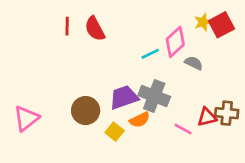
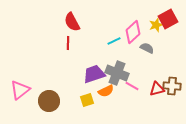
yellow star: (203, 22) -> (156, 25), moved
red line: (67, 26) -> (68, 43), moved
brown circle: (86, 111) -> (49, 101), moved
pink line: (183, 129) -> (132, 86), moved
yellow square: (115, 132) -> (87, 100), turned 32

